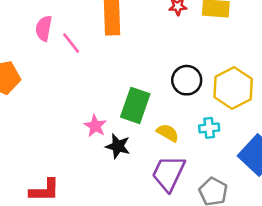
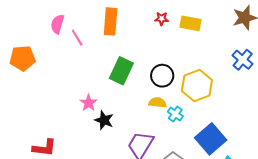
green rectangle: (135, 105) -> (121, 71), moved
cyan cross: (209, 128) -> (175, 114), turned 35
yellow semicircle: (168, 133) -> (158, 103), moved, turned -30

